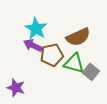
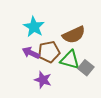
purple arrow: (33, 45) -> (31, 53), moved
purple star: (16, 88) -> (43, 80), moved

